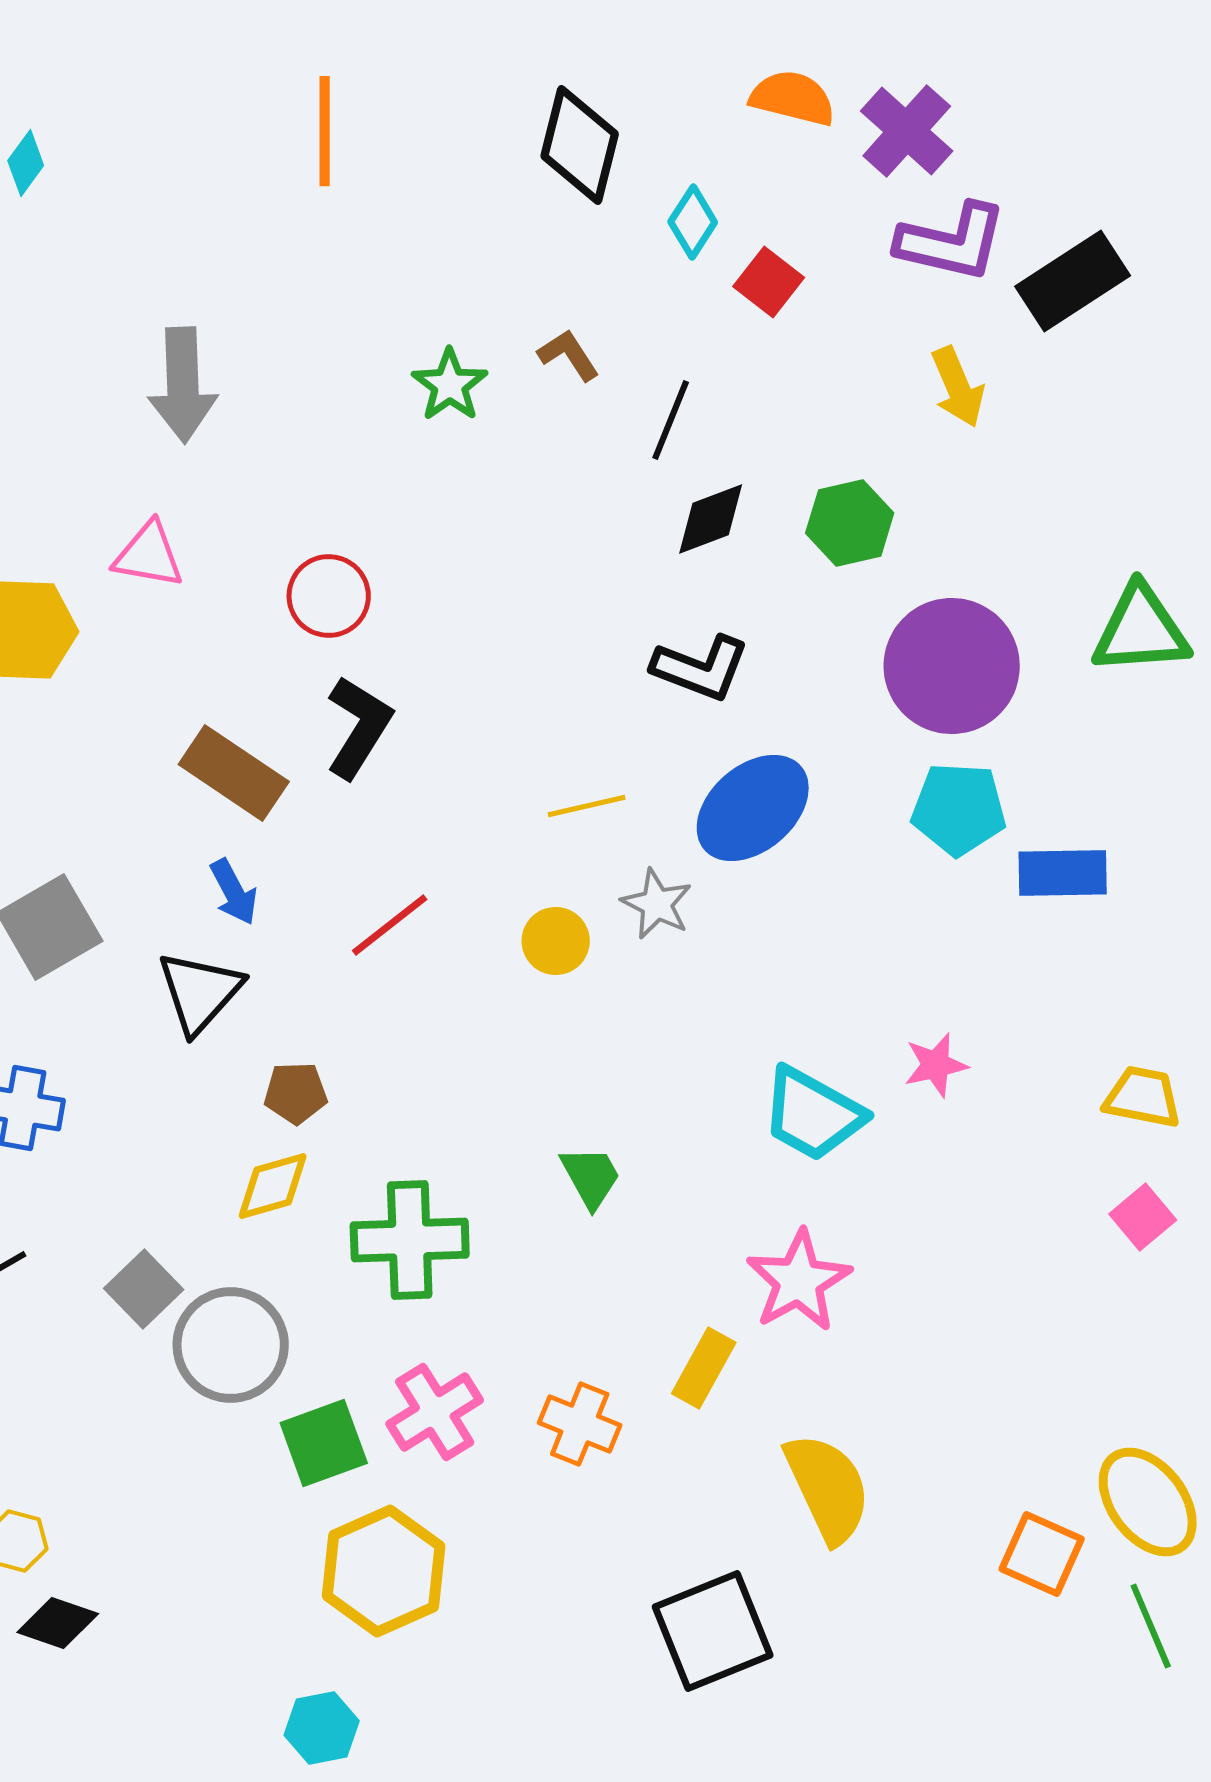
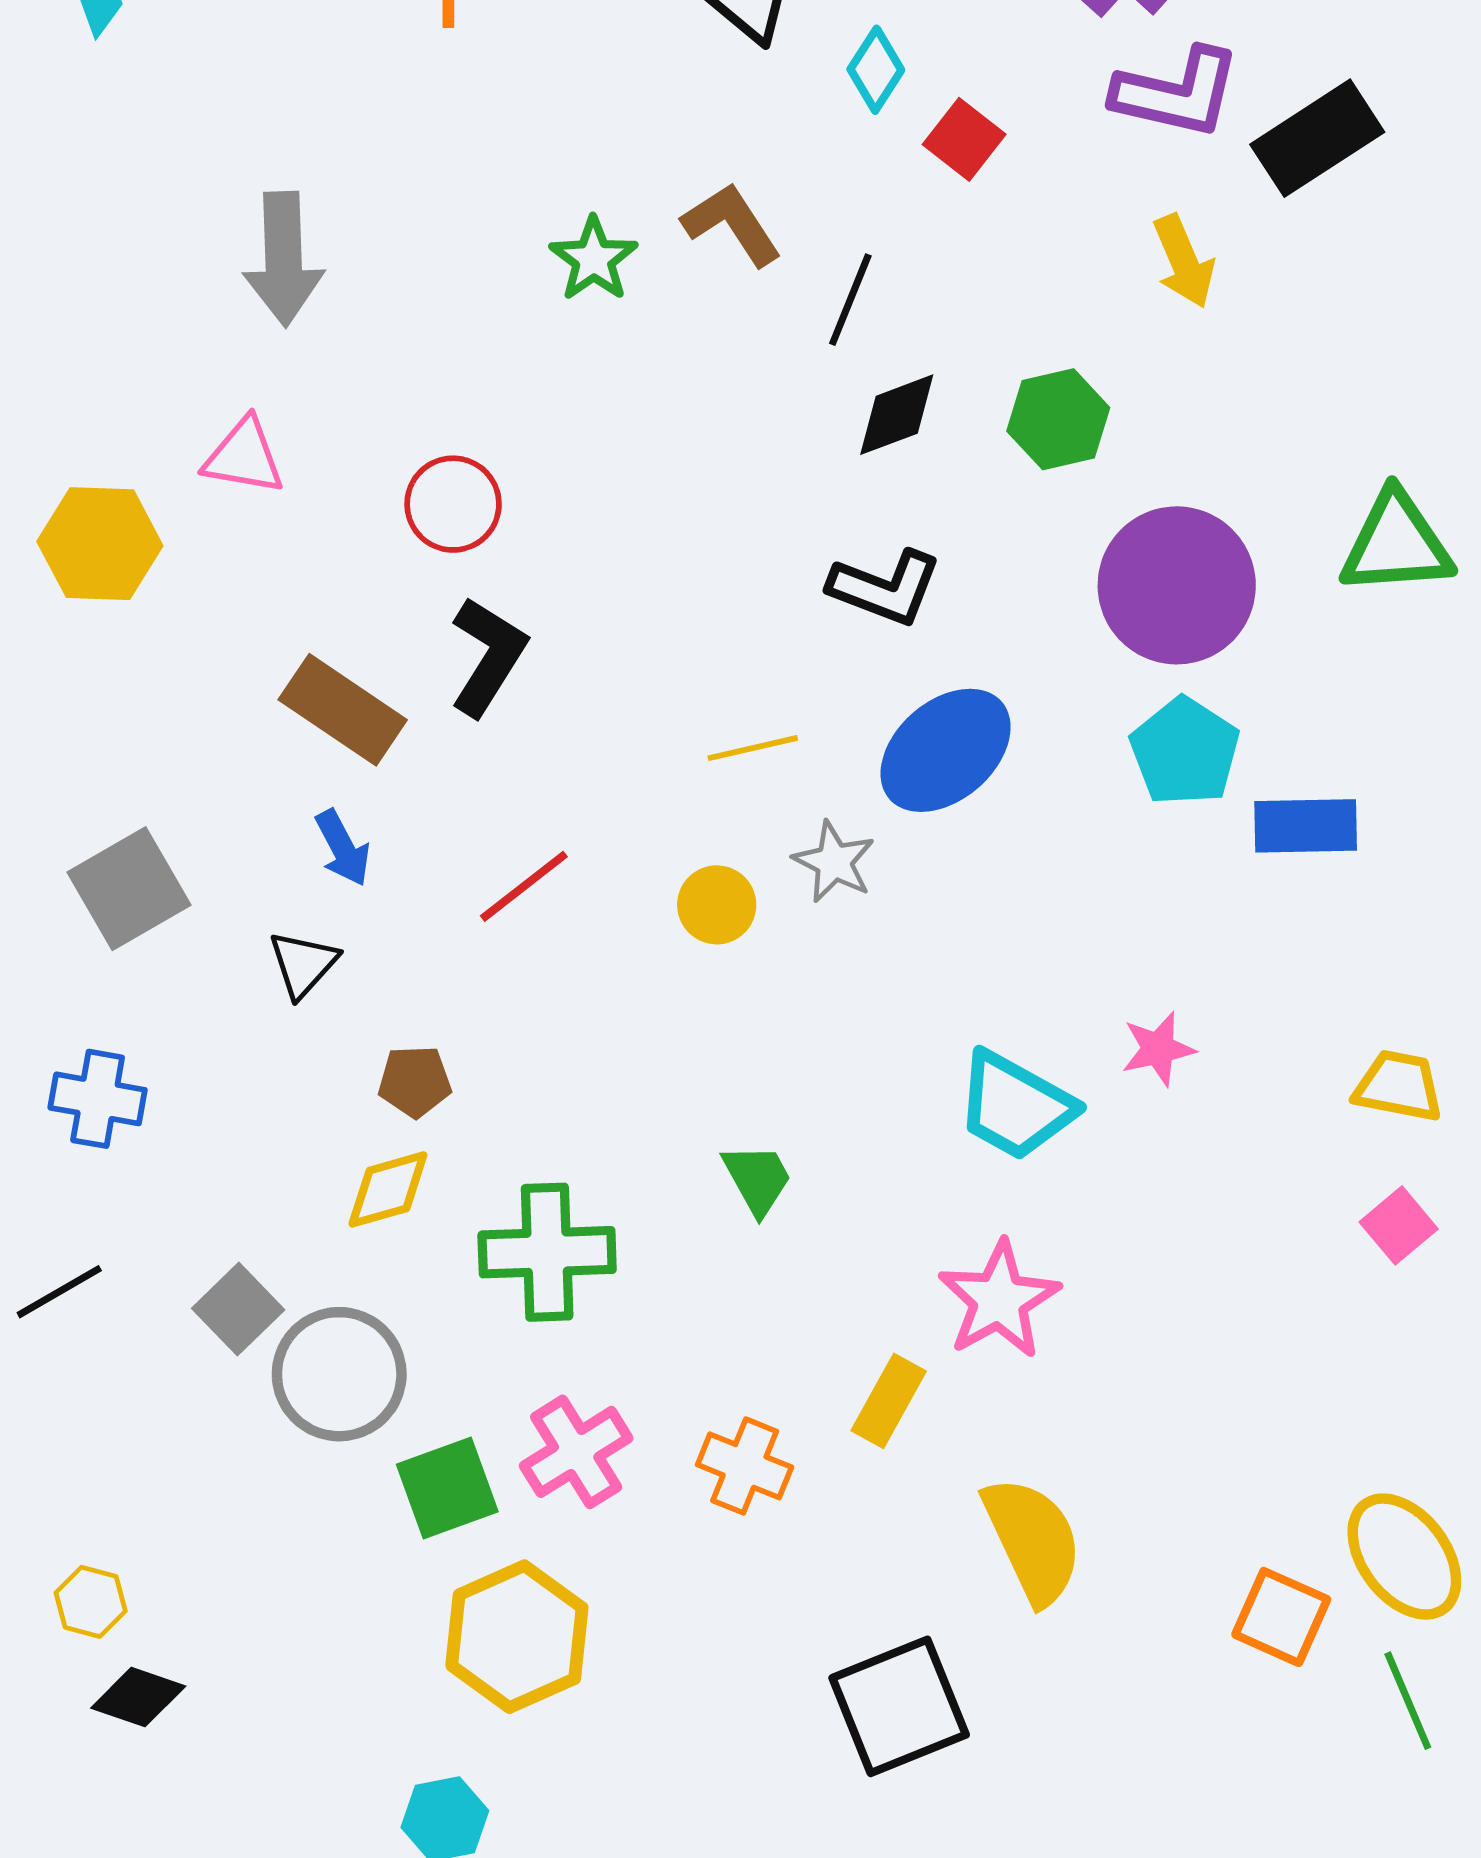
brown L-shape: (569, 355) -> (732, 224), size x1.4
cyan pentagon: (959, 809) -> (1185, 752), turned 30
black triangle: (200, 992) -> (303, 964), size x0.7

